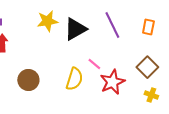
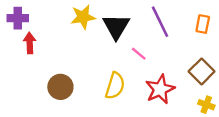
black triangle: (75, 29) -> (116, 26), turned -30
pink line: (94, 64) -> (139, 54), moved

